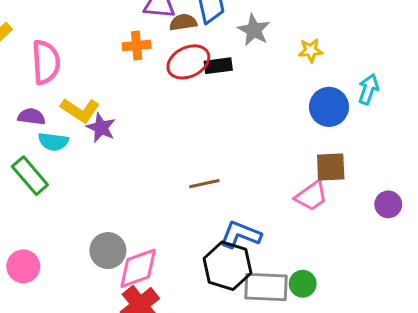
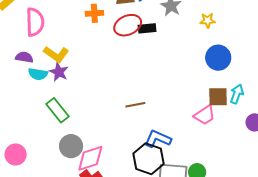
cyan arrow: (368, 89) -> (237, 94), moved
purple star: (101, 128) -> (59, 72), moved
green rectangle: (30, 176) -> (58, 110), moved

